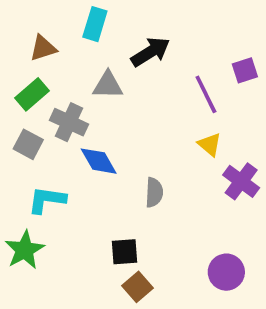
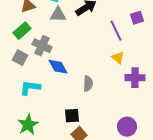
gray triangle: (108, 85) -> (58, 15), moved
purple cross: (241, 181) -> (135, 78), turned -36
green star: (25, 250) -> (28, 125), moved

